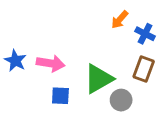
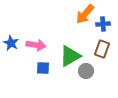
orange arrow: (120, 20) -> (85, 14), size x1.5
blue cross: (145, 34) -> (103, 24), turned -32

